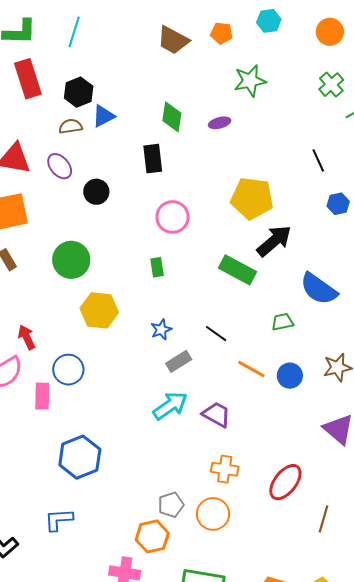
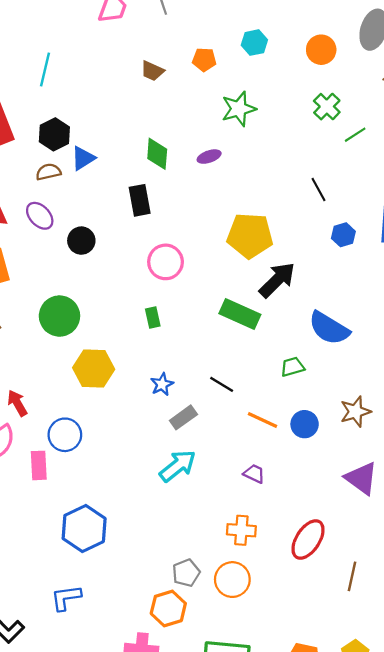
brown trapezoid: (173, 40) -> (152, 71), size x0.7
purple trapezoid: (216, 414) -> (254, 474), moved, size x0.7

